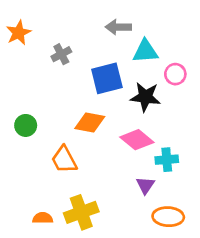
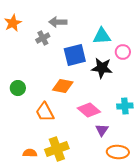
gray arrow: (118, 27) -> (58, 22), moved
pink diamond: (137, 140) -> (89, 110), moved
cyan cross: (167, 160) -> (125, 106), moved

